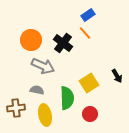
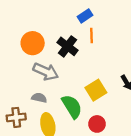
blue rectangle: (88, 15) -> (85, 16), moved
orange line: (85, 33) -> (92, 36), turned 40
green semicircle: (67, 98) -> (72, 106), turned -30

